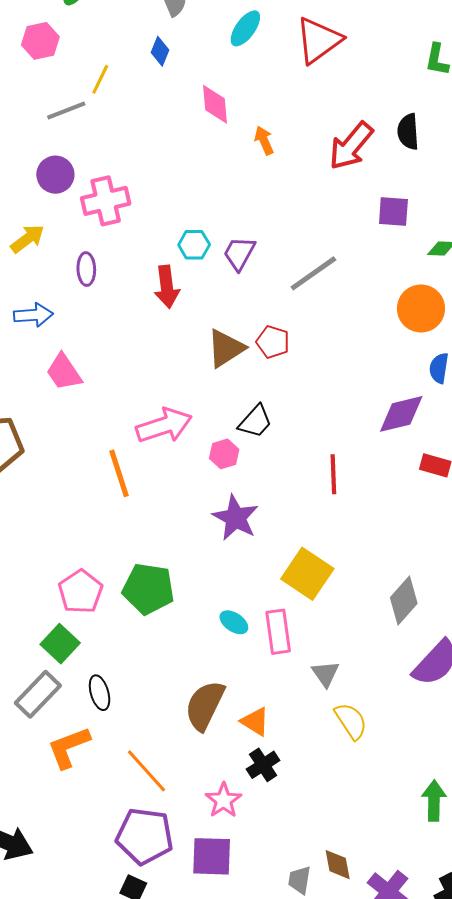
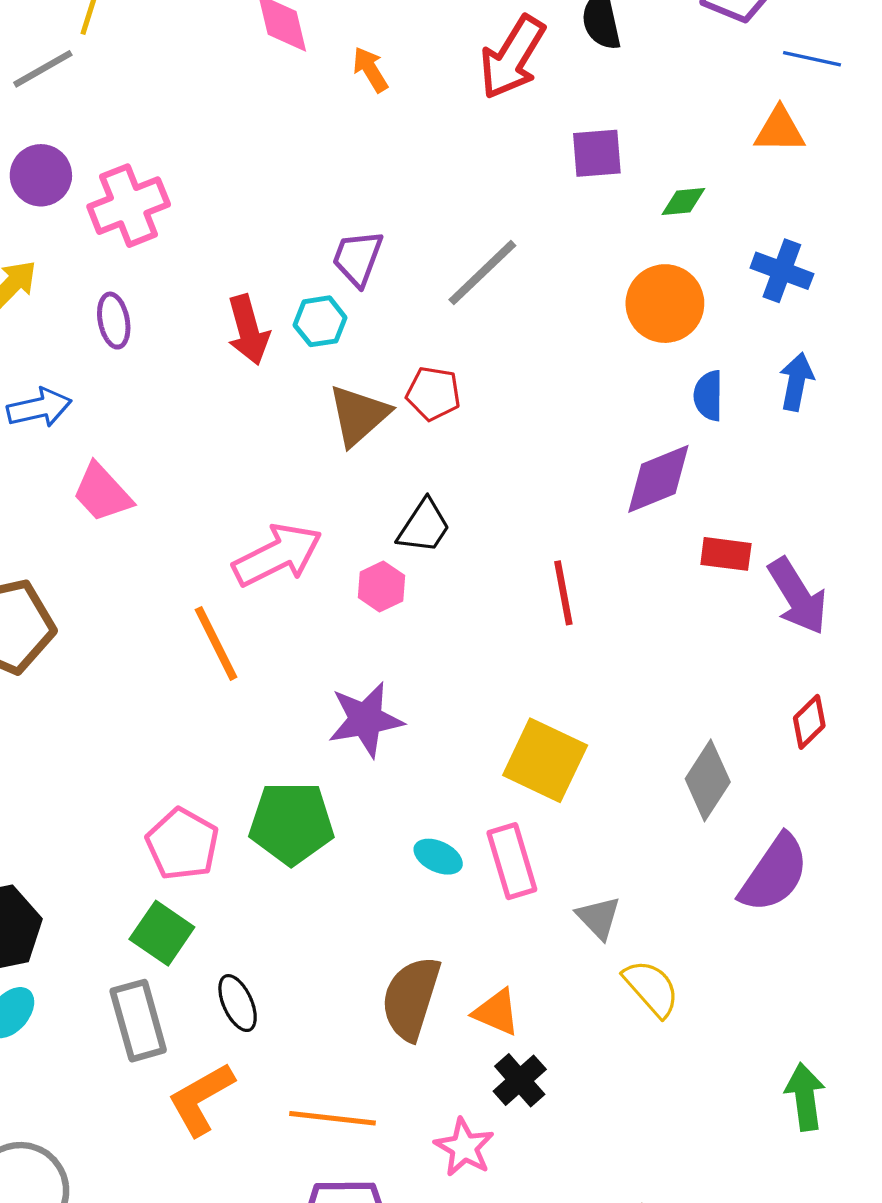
cyan hexagon: (194, 245) -> (320, 321), moved
purple star: (236, 518) -> (366, 720), moved, turned -30
gray rectangle: (38, 694) -> (138, 1021), turned -51
orange line: (146, 771) -> (332, 1118), turned -33

